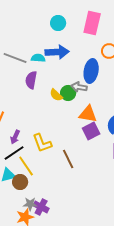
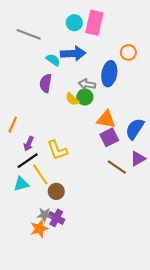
pink rectangle: (92, 23) -> (94, 23), moved
gray line: (15, 58) -> (29, 34), moved
cyan semicircle: (38, 58) -> (53, 60), turned 32
gray arrow: (79, 87) -> (87, 84), moved
brown line: (68, 159) -> (117, 167), moved, turned -30
brown circle: (20, 182) -> (56, 191), moved

